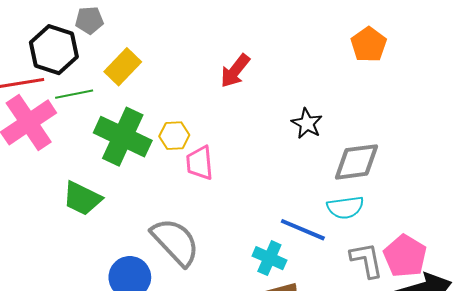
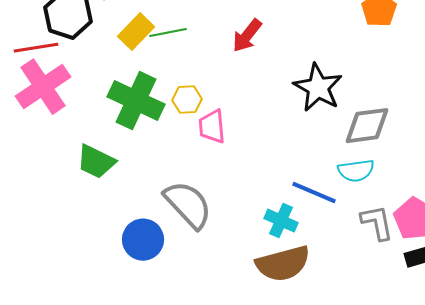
green line: (74, 94) -> (168, 33), moved
black star: (307, 123) -> (318, 88), size x1.6

